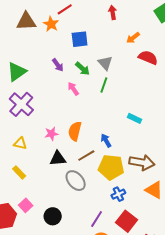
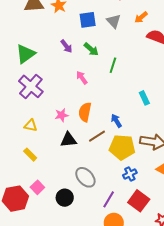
gray triangle: (105, 63) -> (114, 21), moved
pink arrow: (73, 89) -> (82, 78), moved
cyan rectangle: (134, 118) -> (144, 98), turned 40
gray ellipse: (76, 181) -> (85, 177), moved

